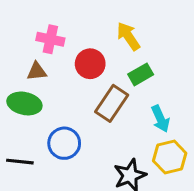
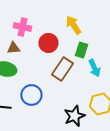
green rectangle: (141, 74) -> (81, 50), turned -42
cyan arrow: (160, 119) -> (94, 68), moved

